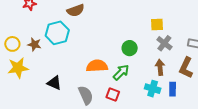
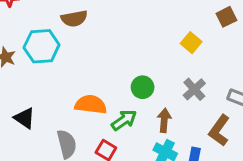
yellow square: (157, 24) -> (191, 43), moved, turned 32
brown arrow: (160, 67) -> (164, 120), moved

